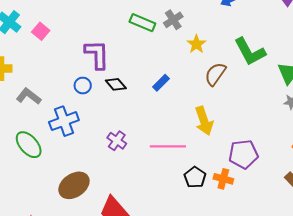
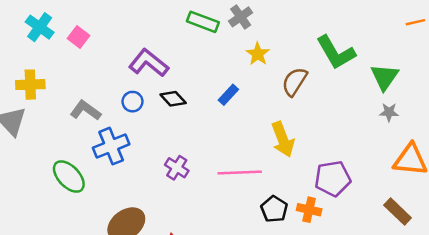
yellow star: (196, 44) -> (258, 54), moved
purple L-shape: (97, 54) -> (149, 63), turned -48
gray L-shape: (29, 96) -> (85, 110), moved

